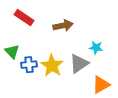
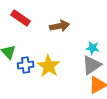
gray triangle: (79, 64) -> (92, 65), moved

